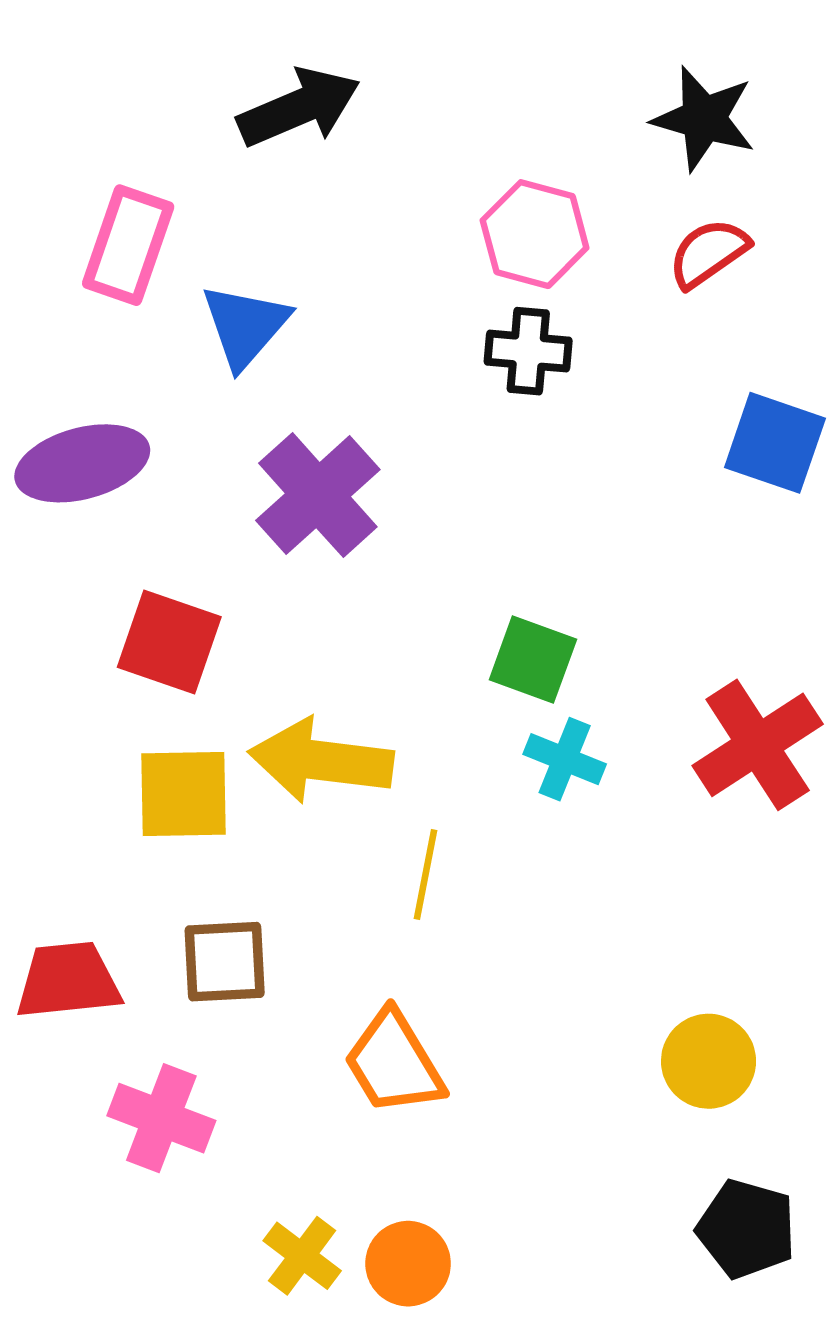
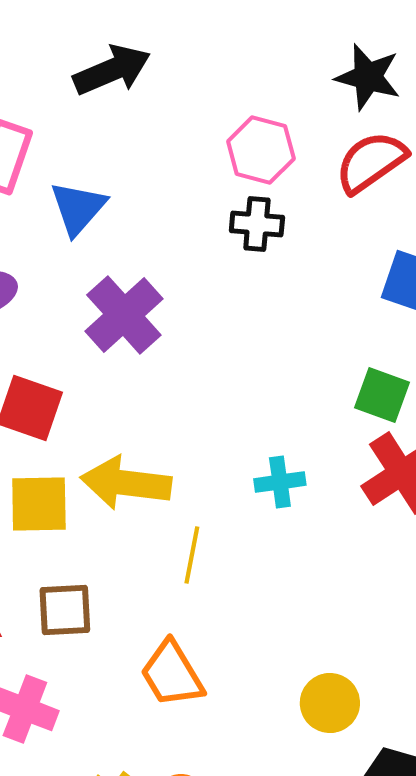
red semicircle: (709, 253) -> (371, 162), size x1.4
green square: (533, 659) -> (382, 395), moved
cyan cross: (565, 759) -> (280, 482), turned -30
yellow circle: (709, 1061) -> (330, 703), moved

